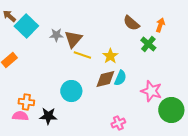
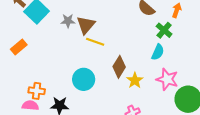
yellow star: (110, 56) -> (135, 80), moved
cyan semicircle: (120, 78) -> (158, 52), moved
brown diamond: (105, 79) -> (119, 67), turned -45

